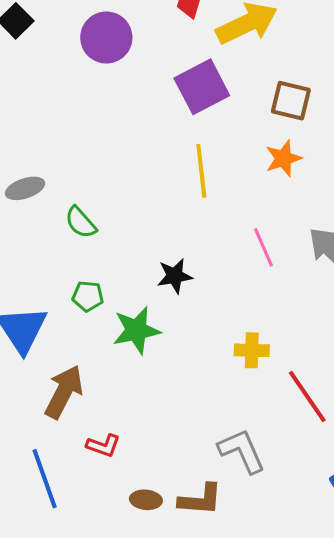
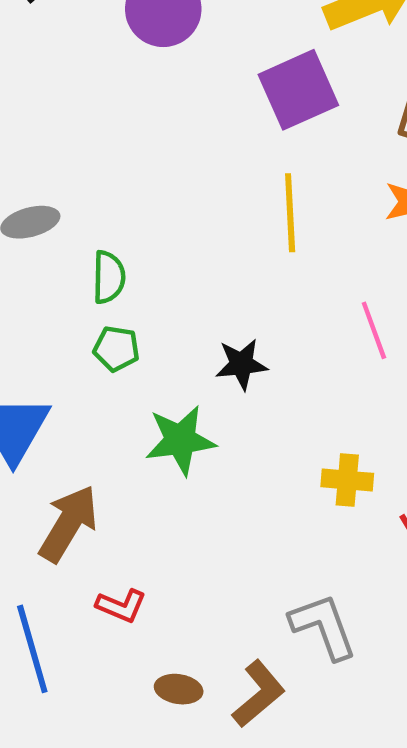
green semicircle: (81, 222) -> (109, 277), turned -141
green pentagon: (88, 296) -> (116, 349), moved
brown L-shape: (201, 500) -> (259, 694), turned -48

